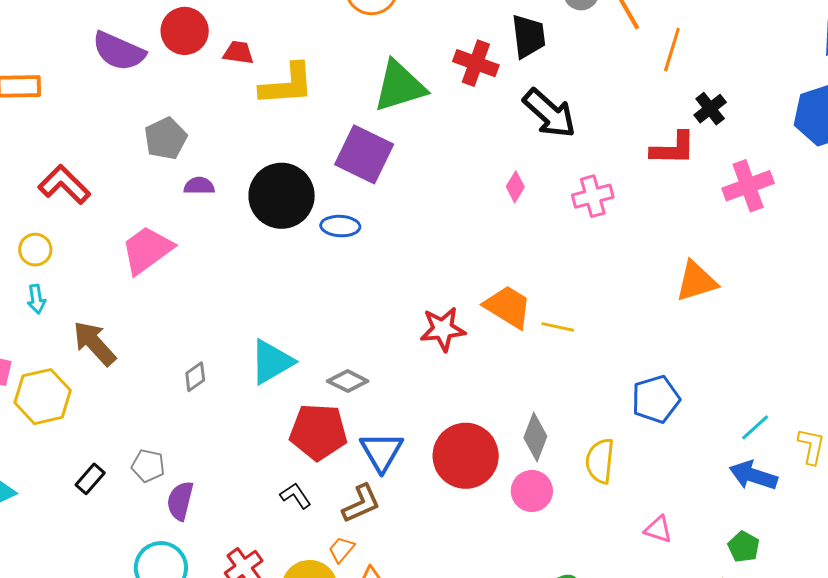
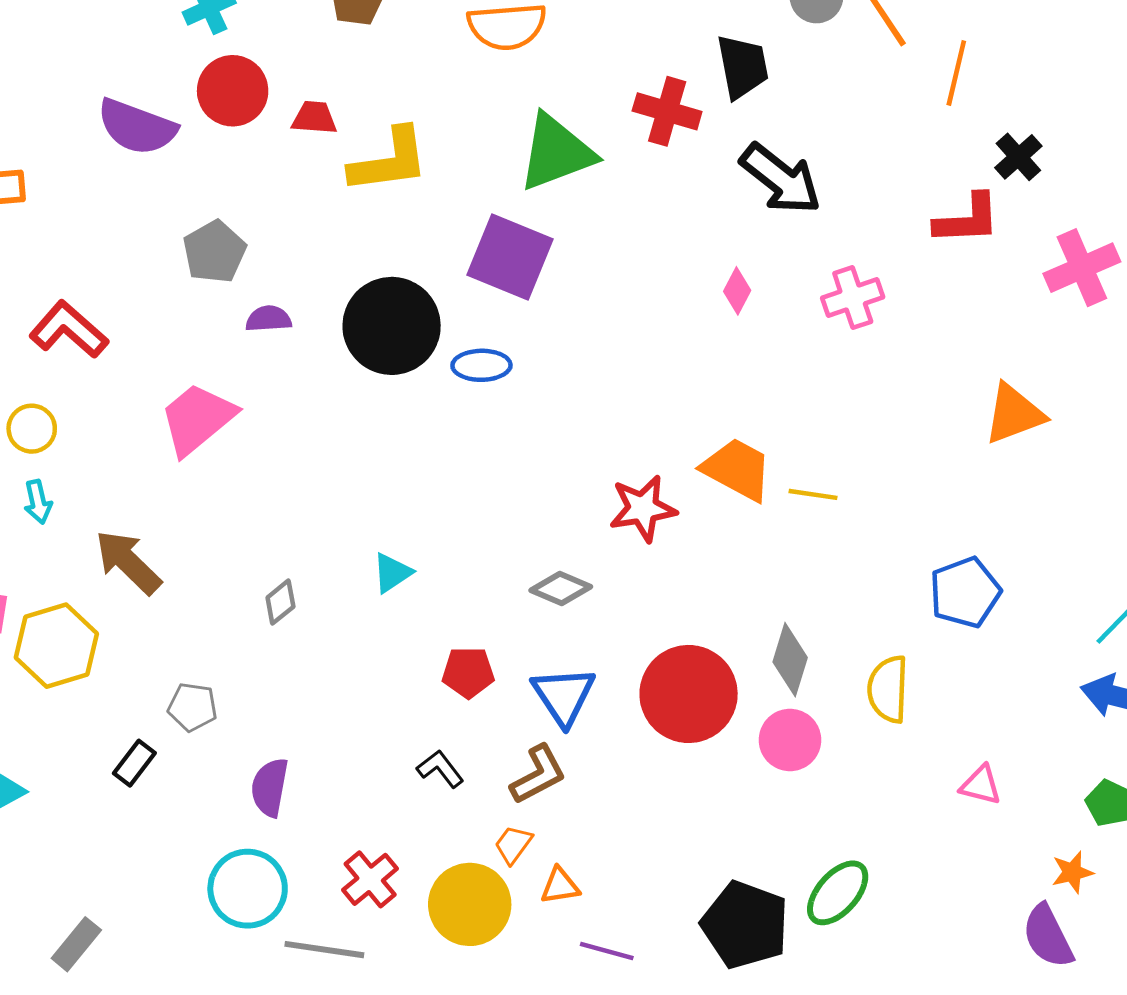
cyan triangle: (272, 362) -> (392, 573), size x0.6
gray diamond: (348, 381) -> (561, 588), moved
red pentagon: (318, 432) -> (468, 672), size x0.6
gray pentagon: (148, 466) -> (193, 707), moved

